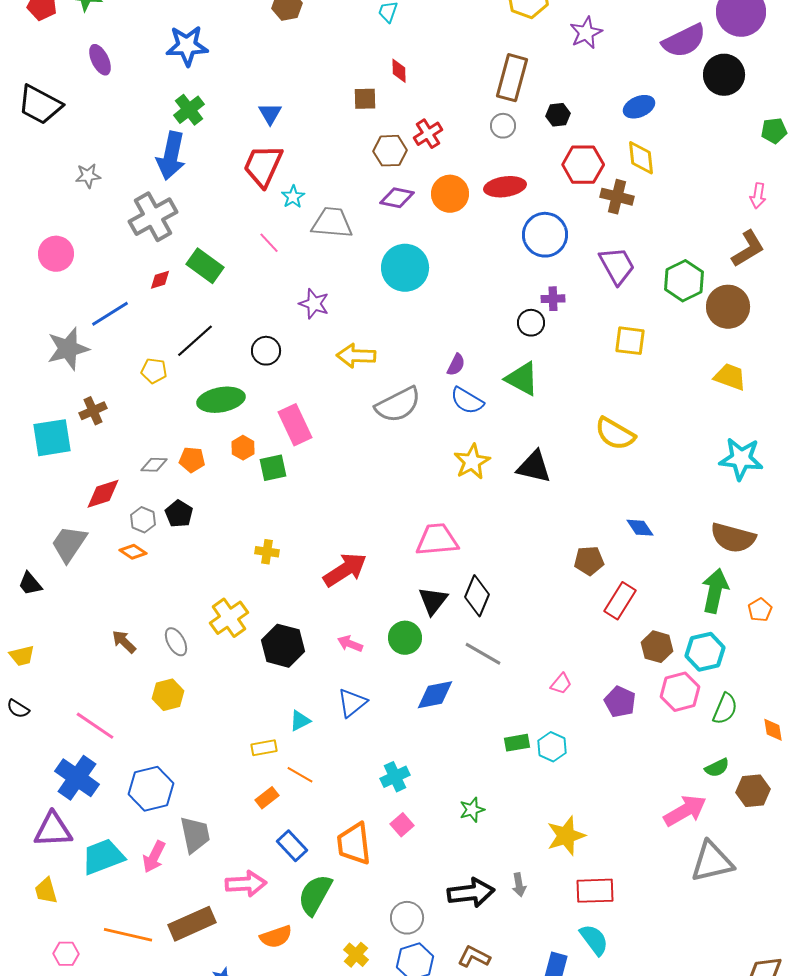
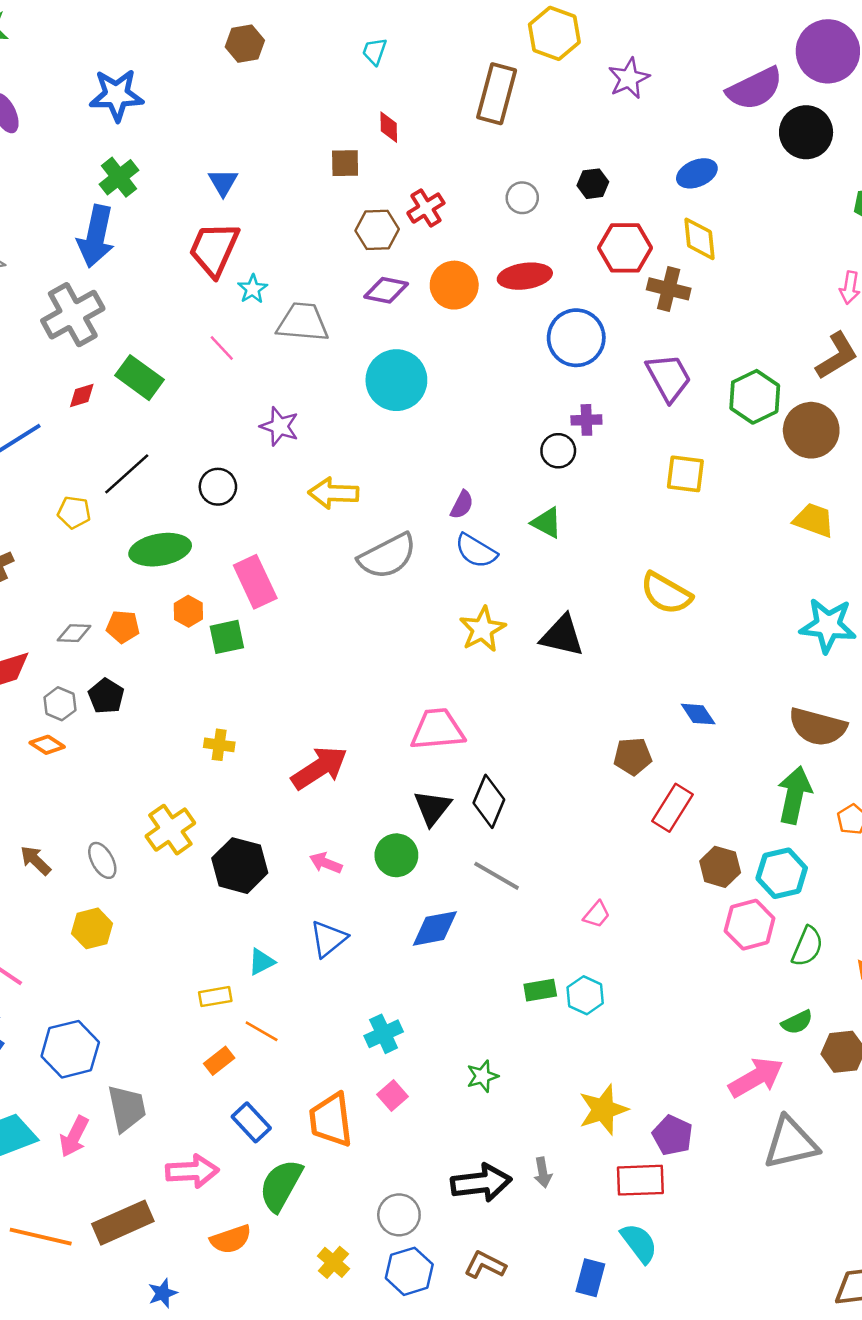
brown rectangle: (512, 78) -> (497, 94), moved
green triangle: (522, 379) -> (547, 523), size x0.7
purple pentagon: (620, 702) -> (673, 1135), moved

